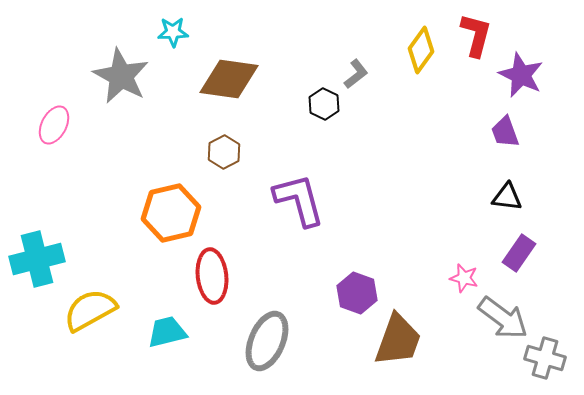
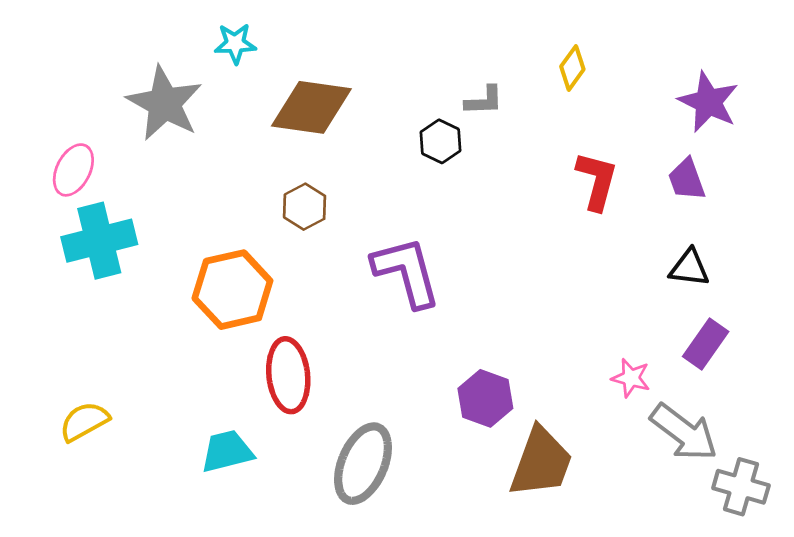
red L-shape: (476, 35) -> (597, 181), moved
yellow diamond: (421, 50) -> (572, 68), size x0.7
gray L-shape: (356, 74) -> (484, 101), turned 36
cyan cross: (37, 259) -> (99, 241), moved
yellow semicircle: (90, 310) -> (84, 421), moved, size x0.7

